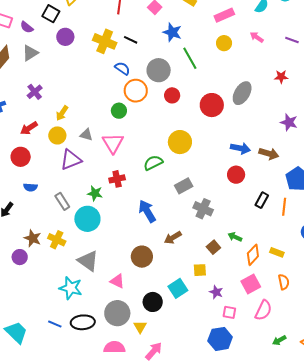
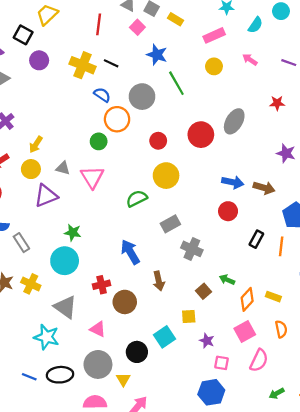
red circle: (172, 95) -> (158, 141), moved
red cross: (117, 179) -> (102, 285), moved
gray rectangle: (62, 201) -> (21, 243), moved
brown arrow: (173, 238) -> (159, 281), turned -72

